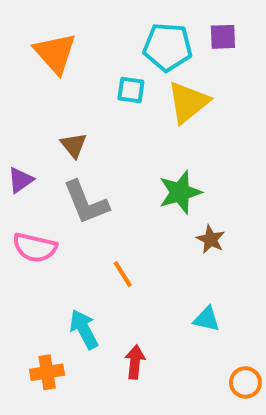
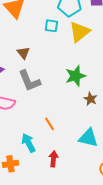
orange line: (123, 274) -> (49, 124), moved
cyan triangle: (207, 319) -> (88, 138), size x1.5

